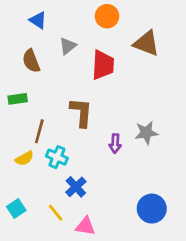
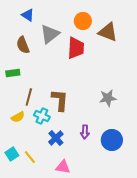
orange circle: (107, 16) -> (83, 21), moved
gray triangle: (68, 46) -> (50, 34), size x1.5
brown L-shape: (81, 112) -> (60, 100), moved
purple arrow: (115, 144) -> (85, 132), moved
blue circle: (152, 209) -> (112, 140), moved
yellow line: (56, 213) -> (30, 157), moved

